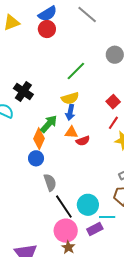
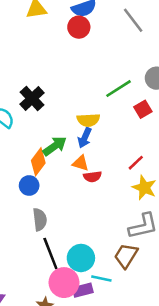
green line: (76, 71) -> (119, 89), moved
red square: (113, 102) -> (143, 109), moved
pink circle: (66, 231) -> (64, 283), moved

